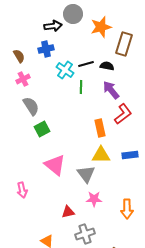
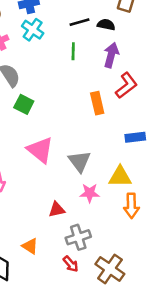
cyan cross: (65, 70) -> (33, 30), moved
purple arrow: (111, 90) -> (111, 55), turned 54
green square: (42, 129) -> (24, 104), turned -35
yellow triangle: (101, 155) -> (120, 177), moved

